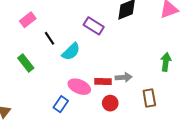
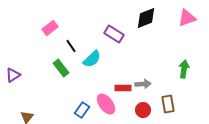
green rectangle: (26, 63) -> (61, 68), moved
pink ellipse: (79, 87) -> (106, 104), moved, turned 30
red circle: (110, 103) -> (143, 110), moved

